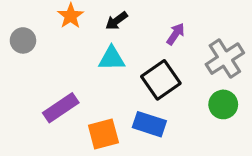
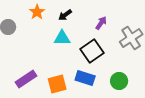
green circle: (223, 104) -> (119, 81), moved
purple rectangle: (61, 108) -> (26, 79), moved

